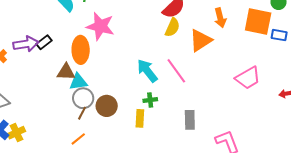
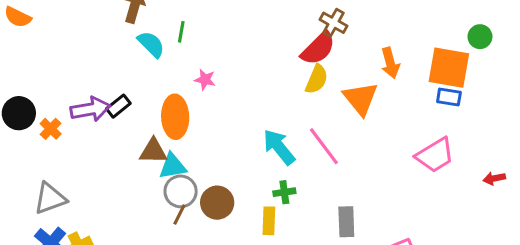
pink star: (100, 26) -> (205, 80), size x0.5
blue rectangle: (279, 35) -> (449, 97), moved
orange triangle: (201, 40) -> (361, 99), turned -35

